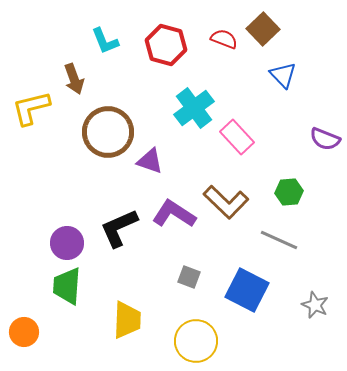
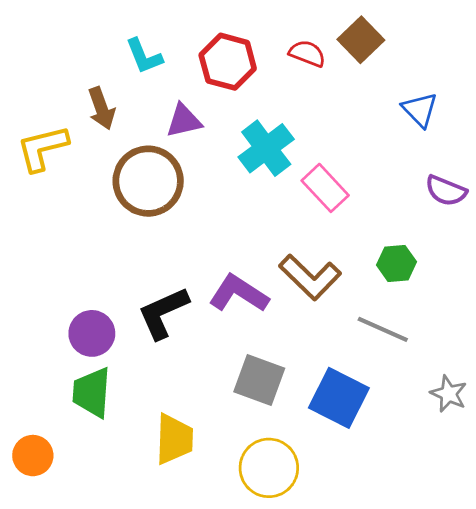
blue triangle: (283, 75) -> (420, 110), moved
purple triangle: (150, 161) -> (184, 121), moved, turned -32
gray square: (189, 277) -> (259, 380), size x1.6
gray star: (315, 305) -> (449, 394), moved

